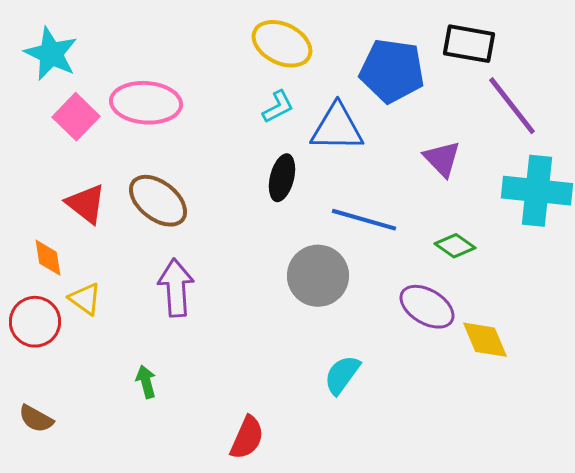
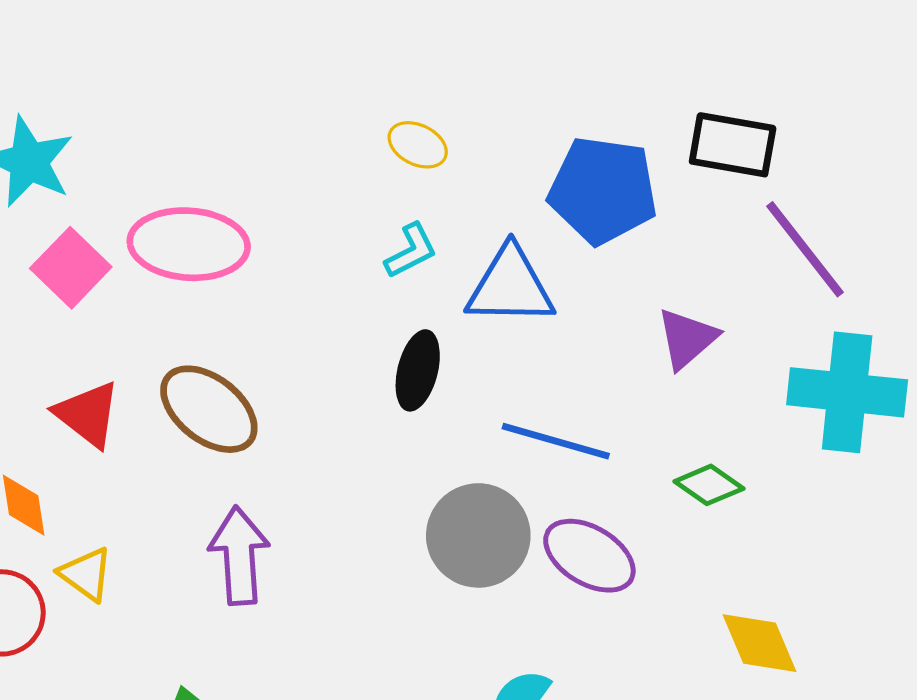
yellow ellipse: (282, 44) -> (418, 145), size x0.6
purple triangle: (442, 159) -> (687, 338), turned 33
purple ellipse: (427, 307) -> (589, 556), moved

